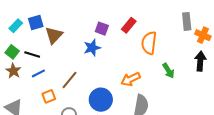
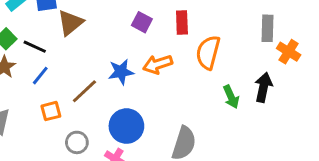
red rectangle: (129, 25) -> (182, 23), turned -49
blue star: (92, 48) -> (121, 72), moved
black arrow: (200, 61) -> (263, 87), moved
blue line: (38, 73) -> (40, 76), turned -32
orange arrow: (131, 79) -> (158, 64), moved

